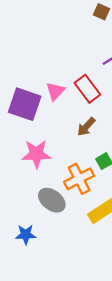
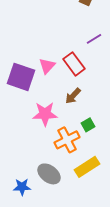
pink star: (36, 154) -> (45, 114), moved
gray ellipse: (52, 200) -> (49, 174), moved

